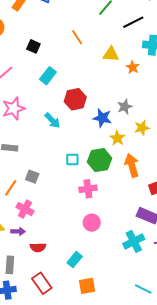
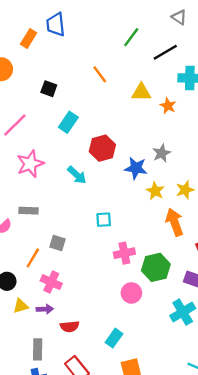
yellow star: (142, 128) -> (185, 190), moved
green hexagon: (99, 160) -> (156, 267), moved

